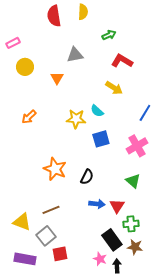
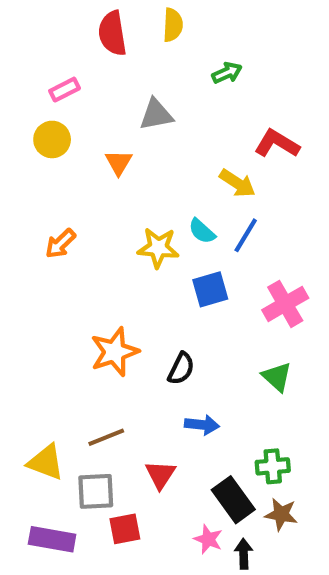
pink rectangle: (13, 43) -> (65, 90), moved
red L-shape: (122, 61) -> (277, 144), moved
blue line: (145, 113) -> (246, 235), moved
orange star: (55, 169) -> (115, 352), turned 30
red triangle: (117, 206) -> (160, 475), moved
gray square: (46, 236) -> (96, 491), turned 36

